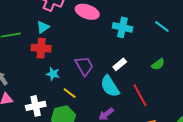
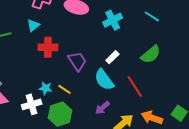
cyan cross: (122, 27) -> (113, 20), turned -36
red cross: (41, 48) -> (48, 47), moved
green semicircle: (158, 64) -> (151, 54), size x1.5
cyan star: (53, 74) -> (45, 88), moved

